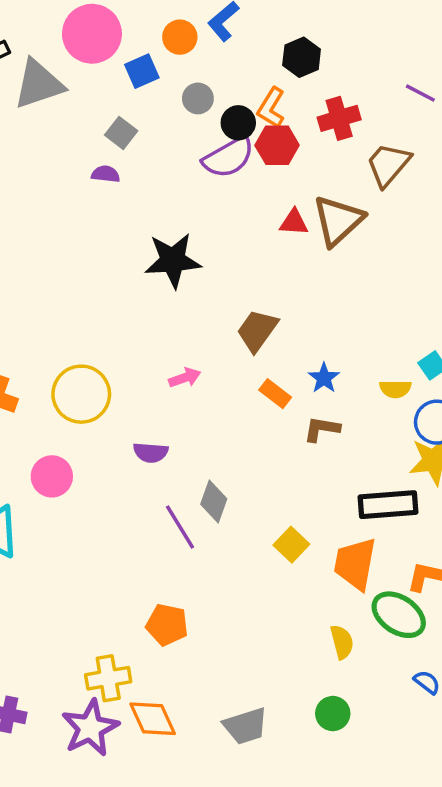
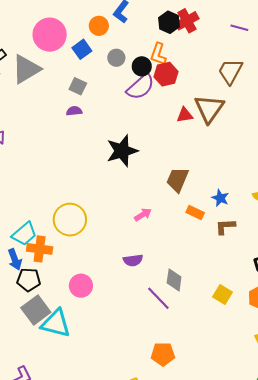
red cross: (339, 118) -> (187, 21), moved
yellow circle: (81, 394) -> (70, 220), moved

